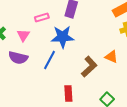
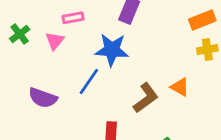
pink rectangle: (42, 17) -> (73, 18), moved
purple semicircle: (18, 58) -> (43, 98), moved

